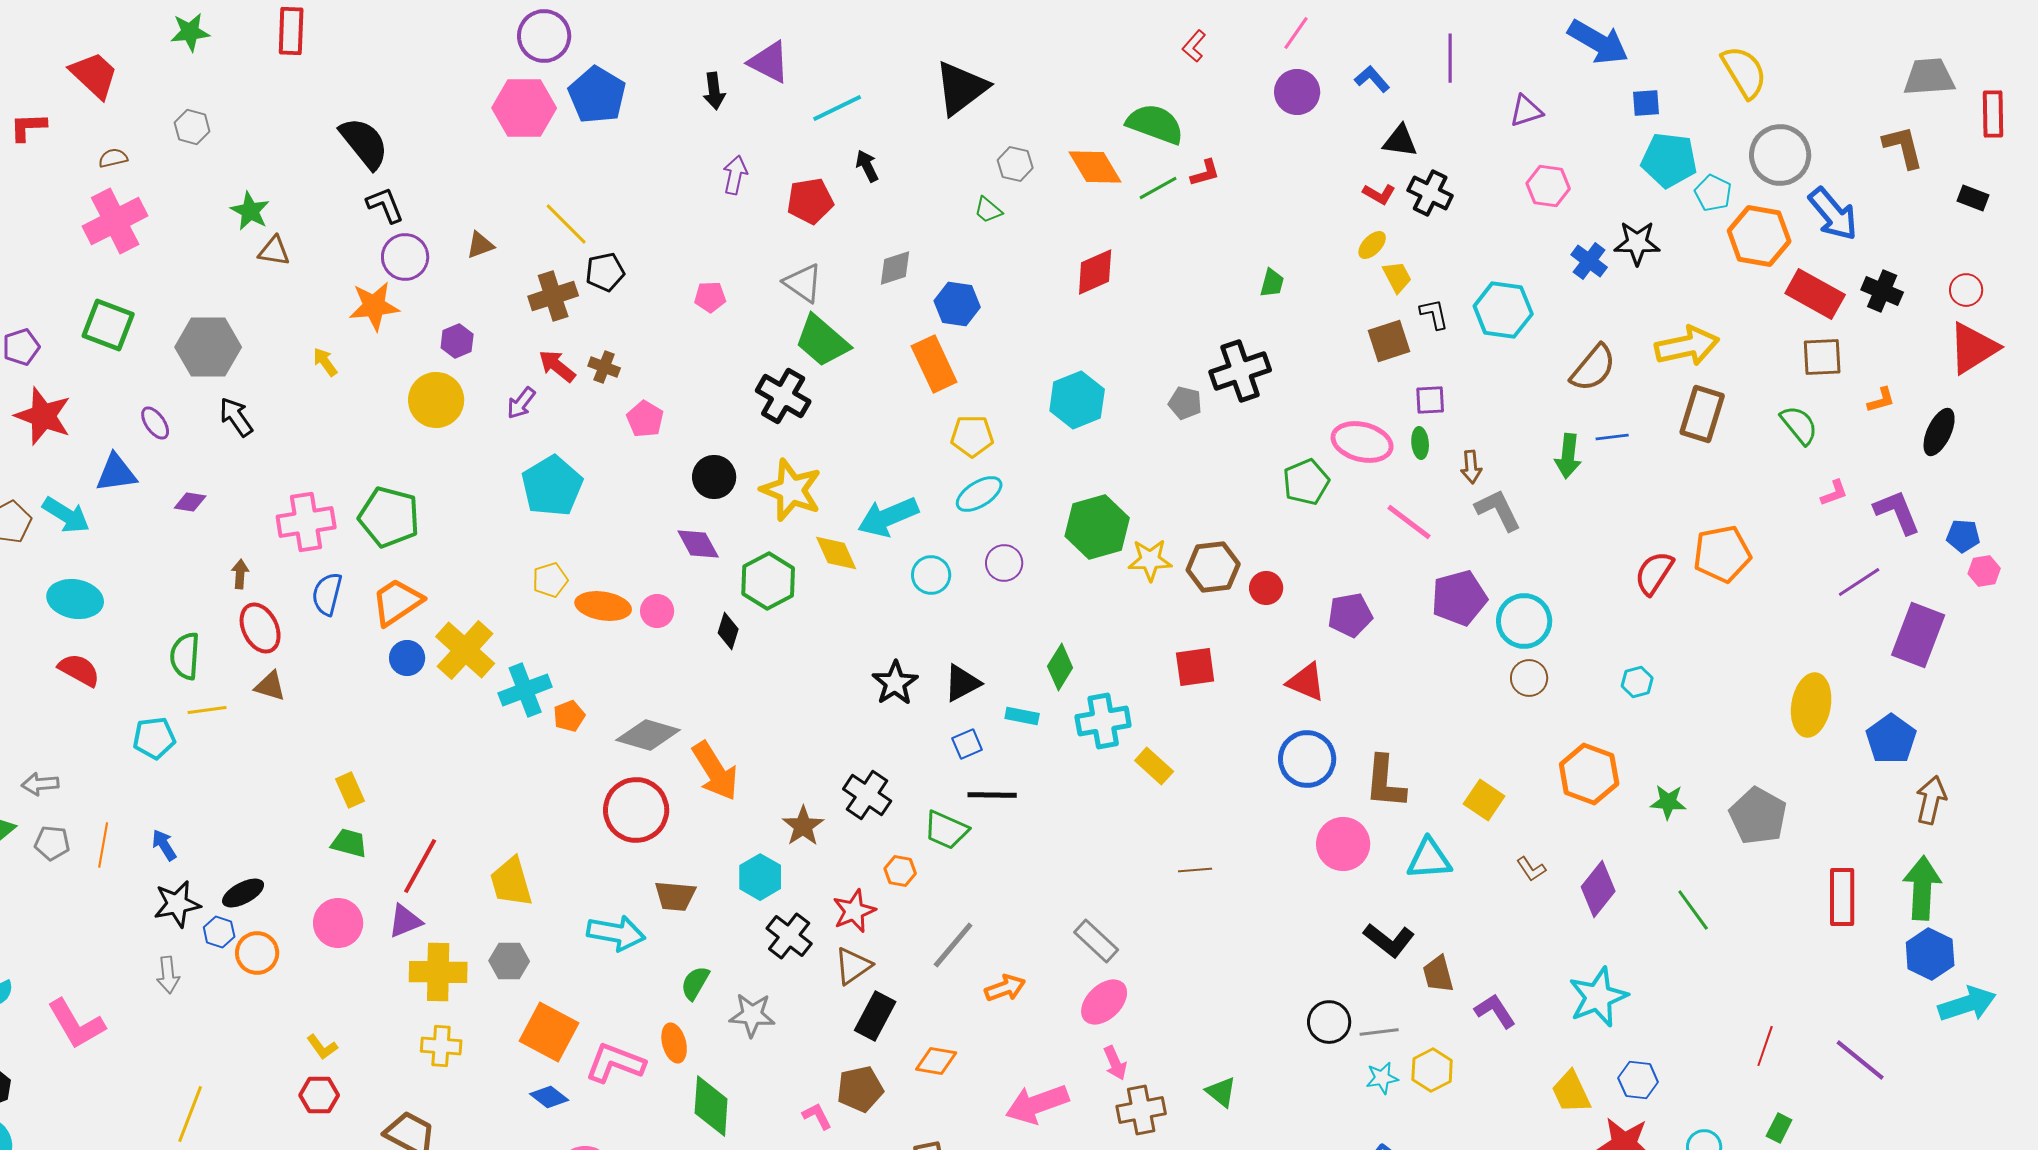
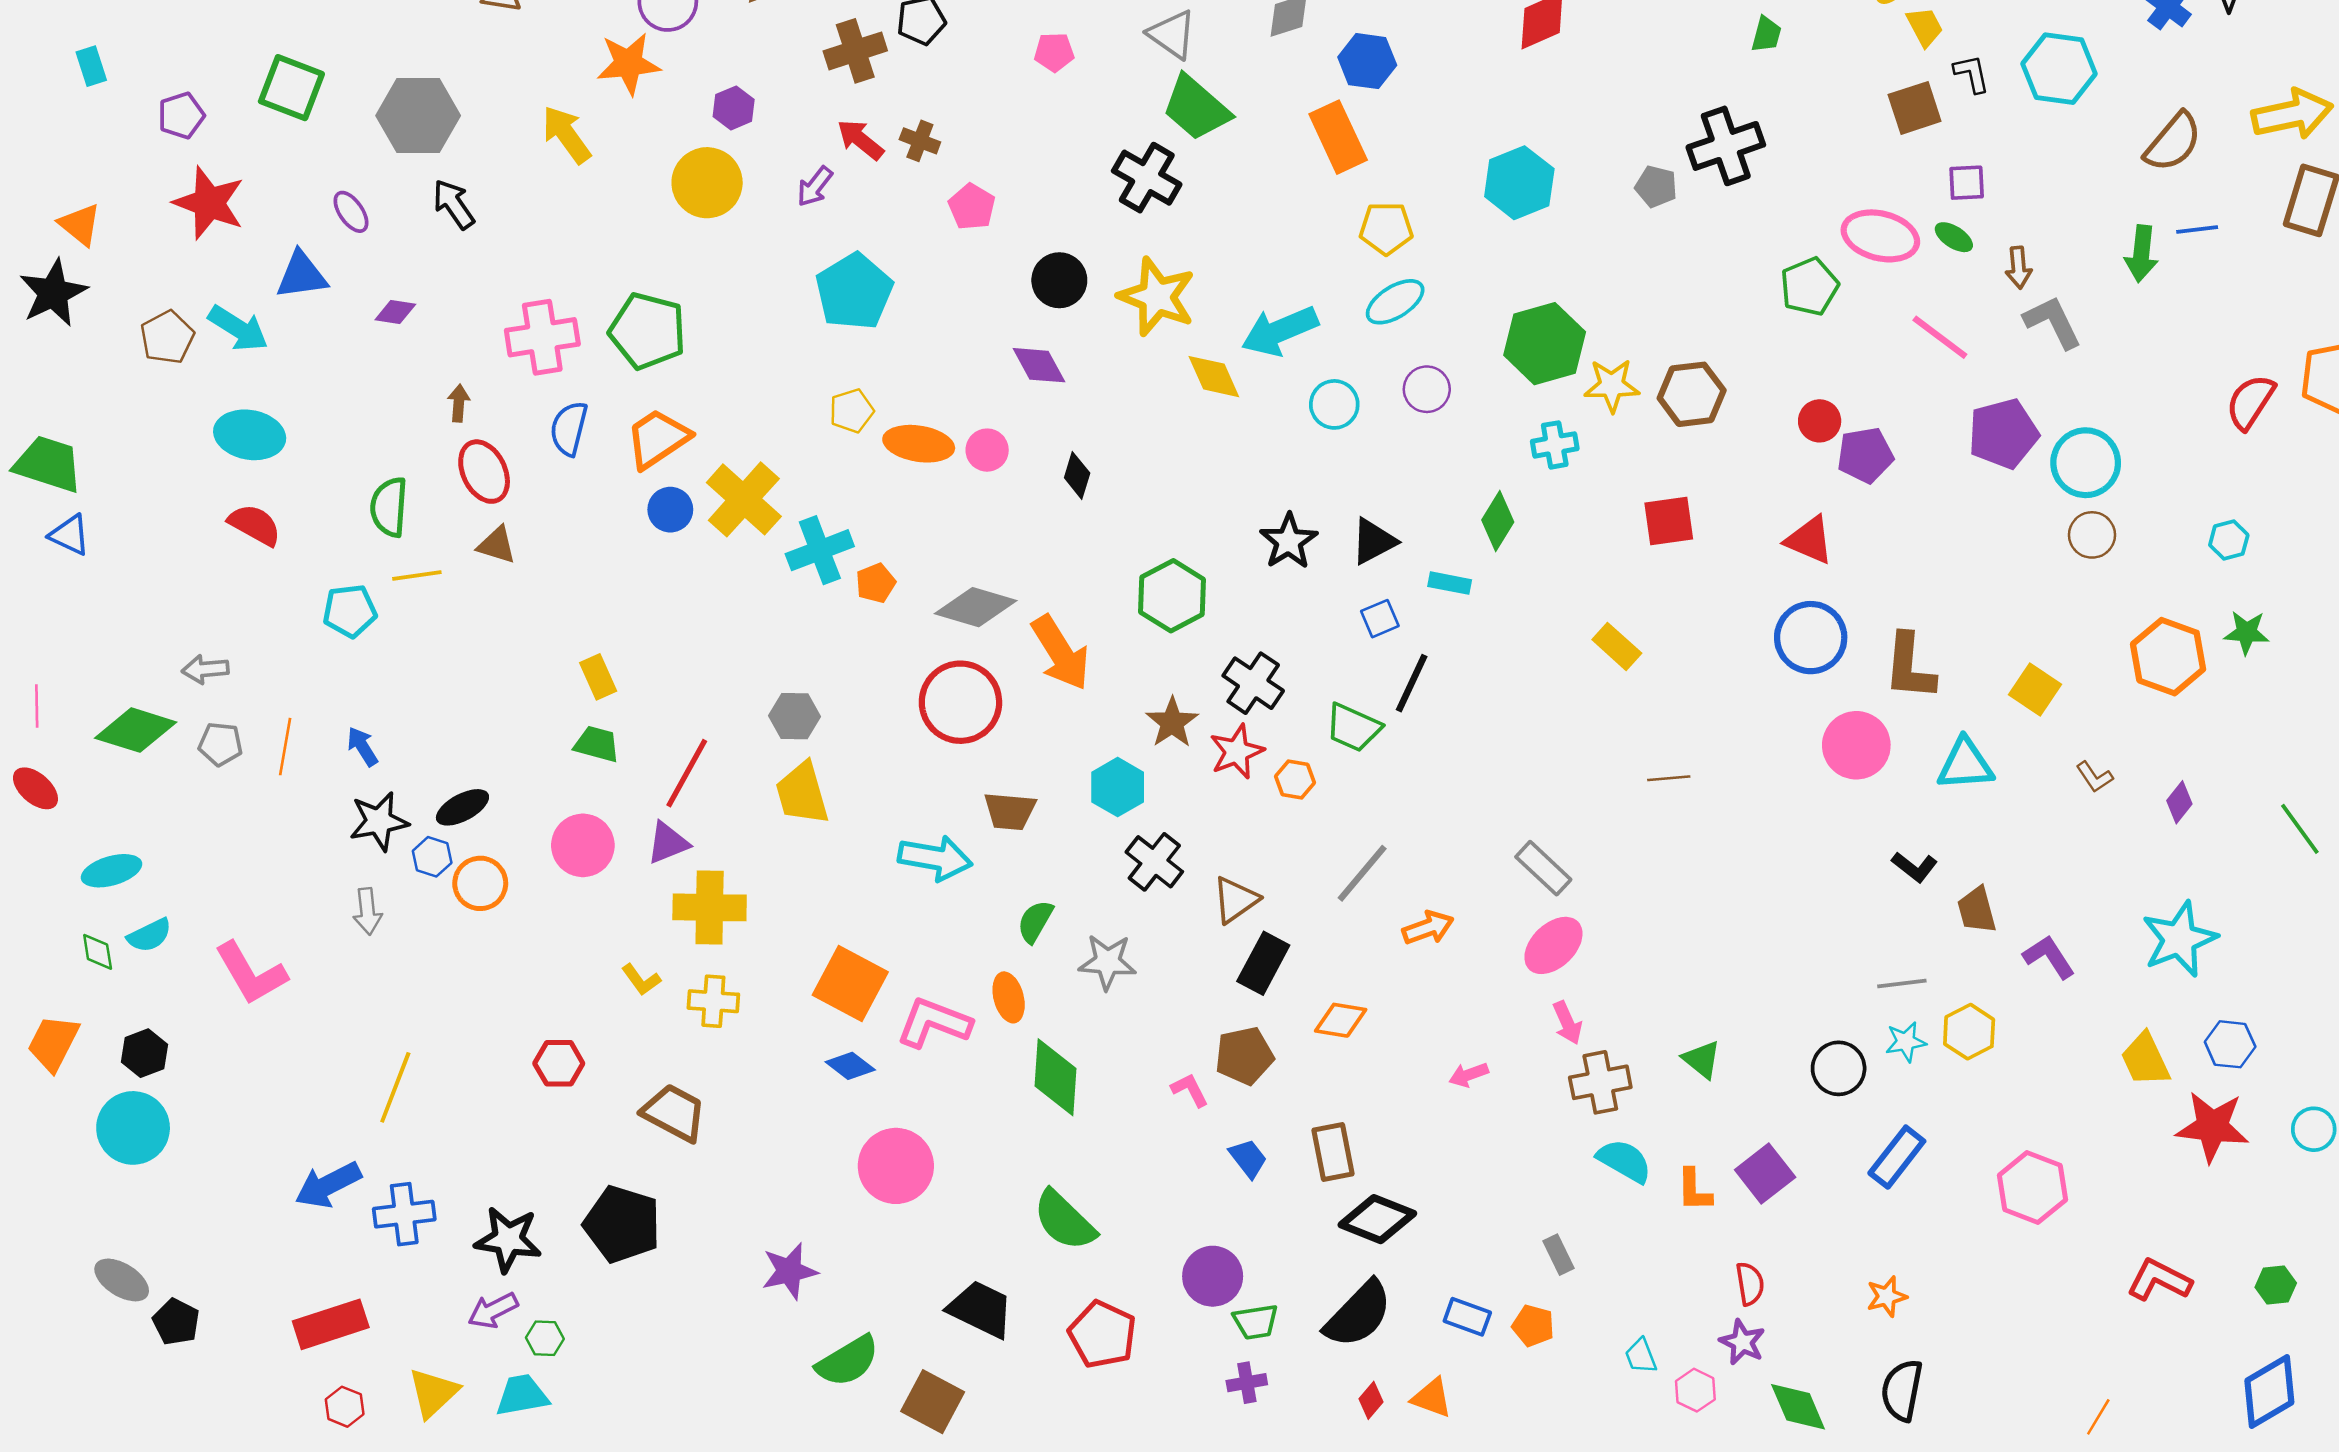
yellow arrow: (325, 362) -> (566, 135), size x1.6
green ellipse: (1420, 443) -> (1954, 237), turned -52
green hexagon: (768, 581) -> (1172, 596), moved
red circle: (1266, 588) -> (1820, 421), moved
cyan cross: (1103, 721) -> (1555, 445), moved, size x0.7
black line: (992, 795) -> (1412, 683), turned -66
green star: (1668, 802) -> (2247, 633), moved
purple diamond: (1598, 889) -> (2179, 802), size x0.6
red star: (854, 911) -> (1237, 752), moved
black L-shape: (1389, 940) -> (1915, 867), size x0.7
gray hexagon: (509, 961) -> (794, 716), moved
black circle: (1329, 1022) -> (1839, 1068), moved
yellow L-shape: (322, 1047) -> (641, 980), moved
pink arrow: (1037, 1104) -> (1469, 1075), size x0.5

